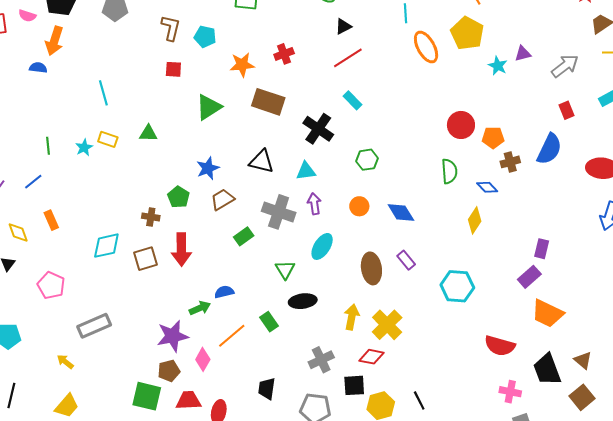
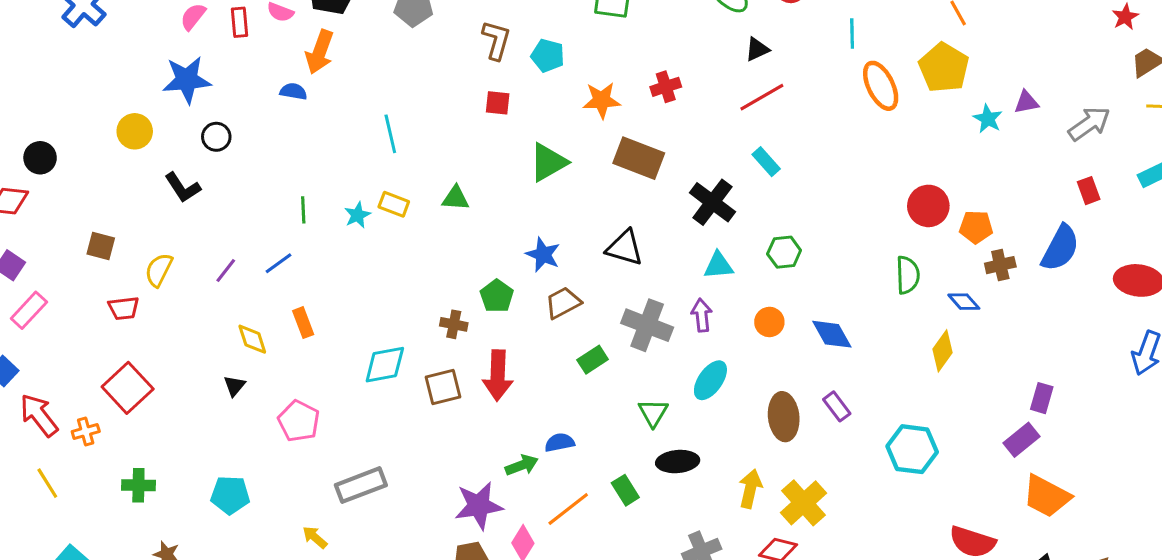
blue star: (208, 168) -> (543, 255), turned -30
cyan triangle: (306, 171) -> (718, 265), moved

